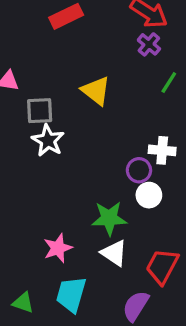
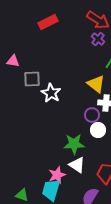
yellow triangle: (96, 91) -> (96, 84), moved
white star: (48, 140) -> (51, 93), moved
pink star: (58, 248) -> (57, 175), moved

